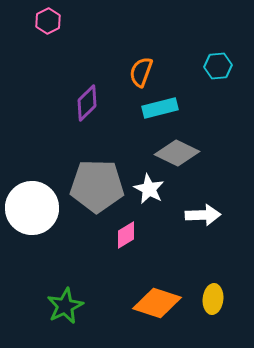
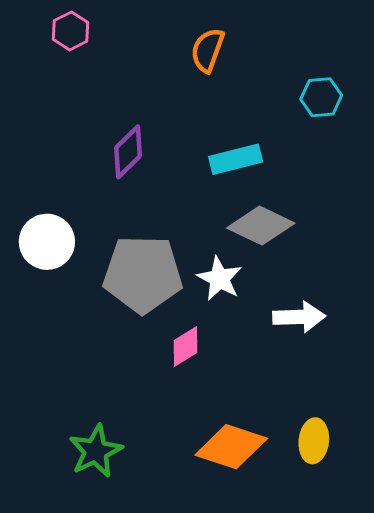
orange semicircle: (141, 72) -> (208, 50), moved
white circle: (32, 208) -> (47, 242), moved, size x0.7

